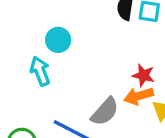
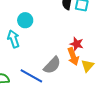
orange arrow: (139, 96) -> (73, 56), turned -96

